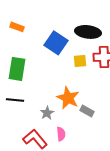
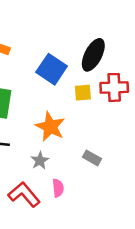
black ellipse: (88, 32) -> (93, 55), turned -70
orange star: (68, 98) -> (50, 127), moved

